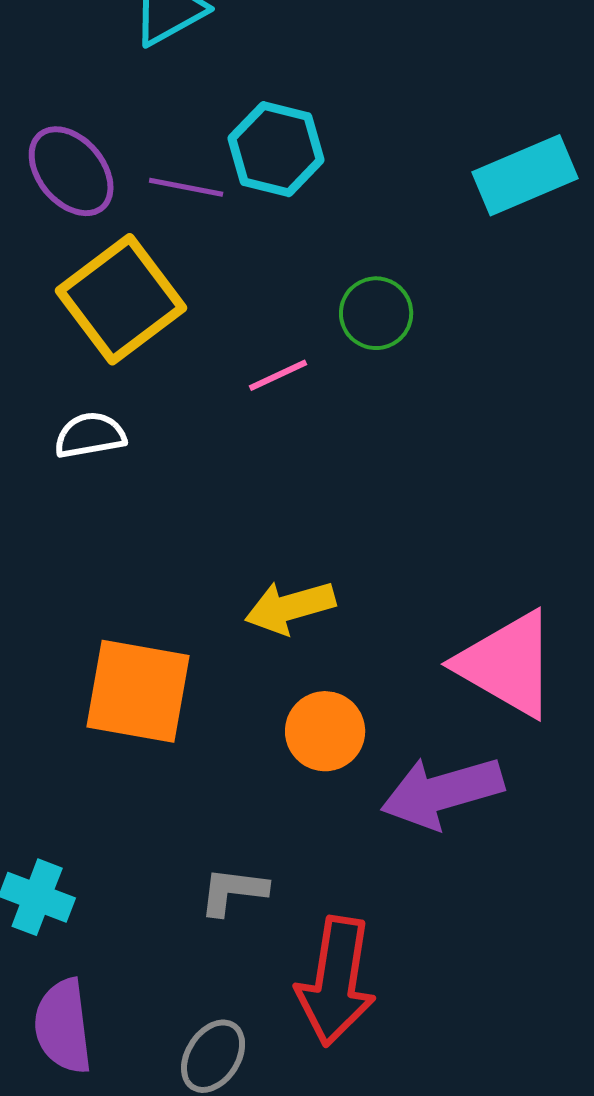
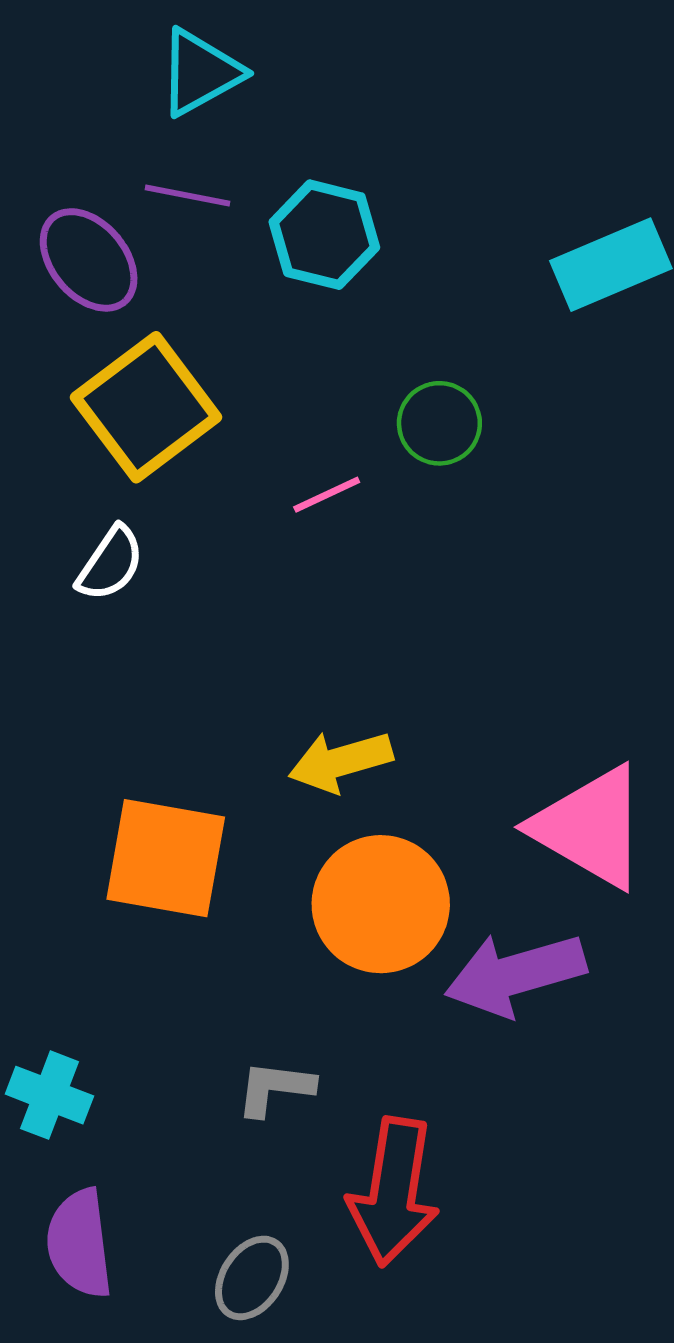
purple line: (186, 187) -> (187, 196), moved
white semicircle: (90, 435) -> (110, 564), turned 134
orange circle: (325, 731) -> (381, 904), size x1.5

